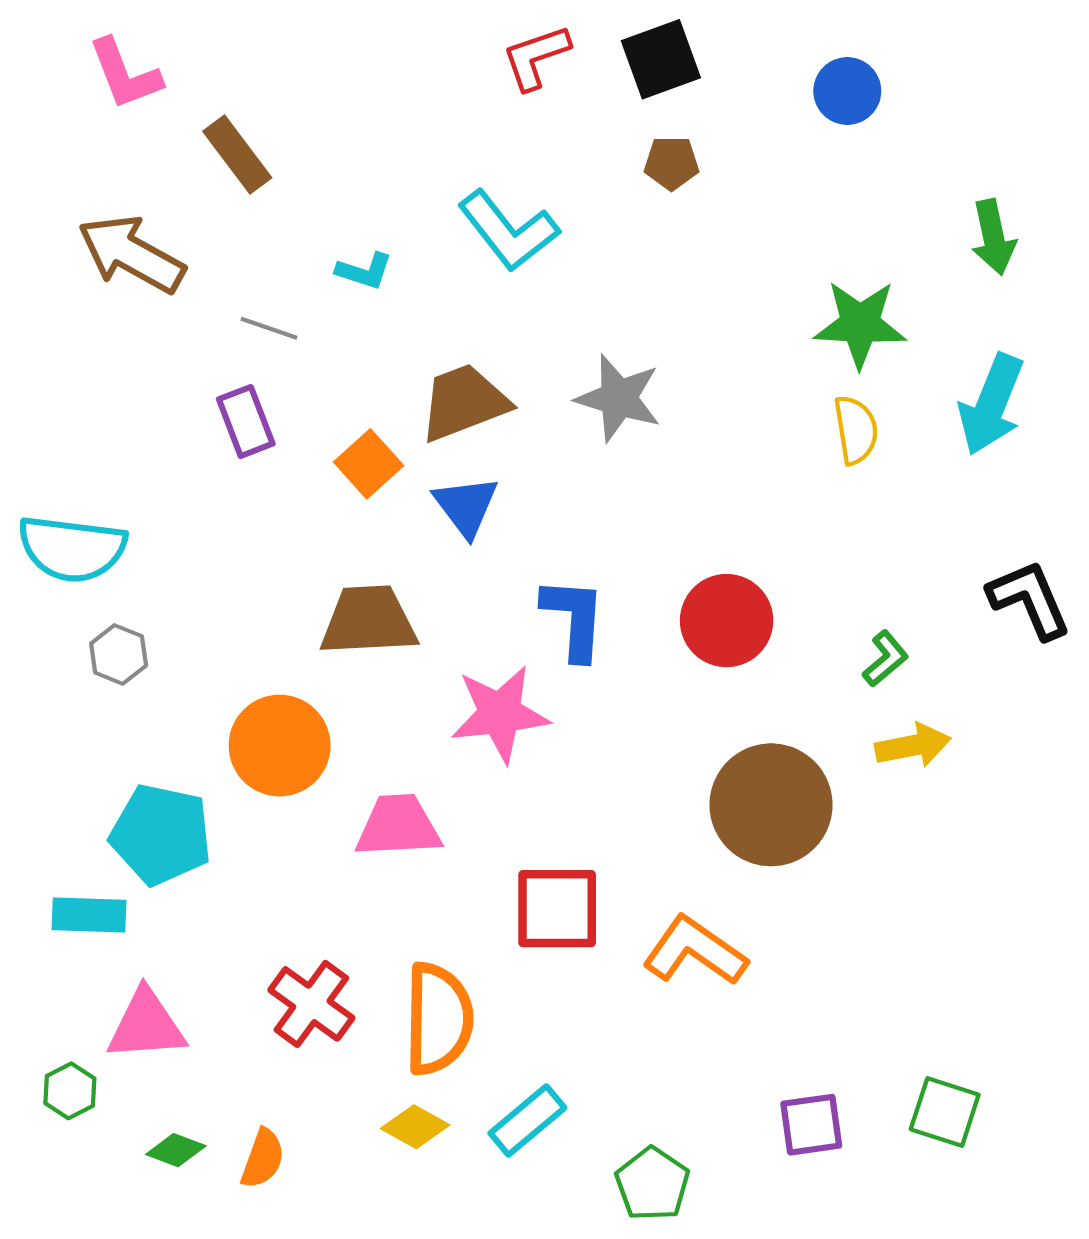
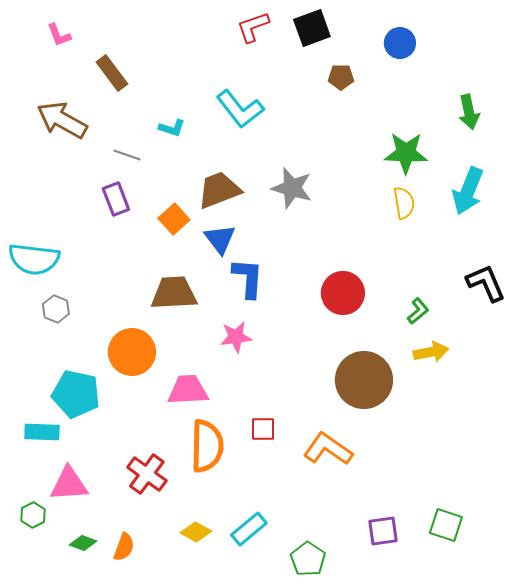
pink L-shape: (125, 74) -> (59, 35), size x0.7
brown pentagon: (671, 163) -> (341, 77), moved
blue L-shape: (574, 618) -> (248, 278), moved
pink star: (500, 714) -> (236, 337), size x0.7
red square: (557, 909) -> (263, 429), size x0.6
orange semicircle: (438, 1019) -> (207, 446), moved

